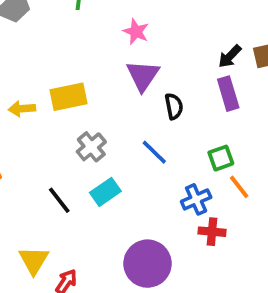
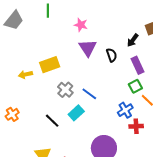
black arrow: (230, 56) -> (133, 40), moved
purple rectangle: (228, 94) -> (138, 65), moved
black semicircle: (174, 106) -> (112, 55), moved
blue line: (154, 152) -> (89, 94), moved

